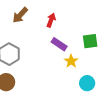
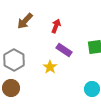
yellow star: (71, 61) -> (50, 67), moved

